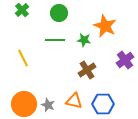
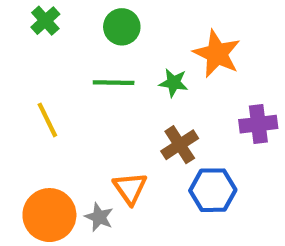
purple cross: (125, 60) -> (258, 124), turned 30
orange triangle: (74, 101) -> (130, 188), moved, turned 42
blue hexagon: (103, 104) -> (213, 190), moved

